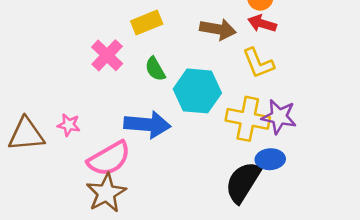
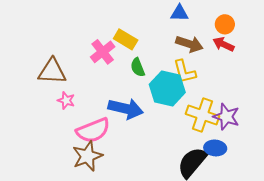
yellow rectangle: (147, 22) -> (126, 39), moved, turned 45
yellow L-shape: (258, 63) -> (184, 72), moved
brown triangle: (26, 134) -> (52, 71), moved

